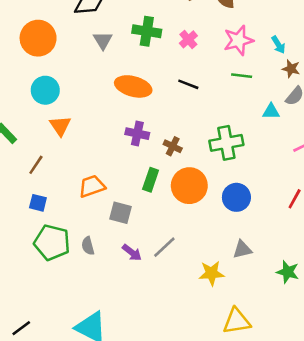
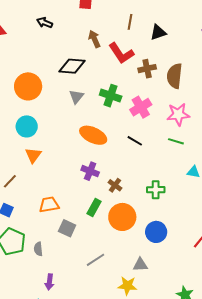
pink cross: (188, 39) -> (141, 107), size x1.5
green cross: (226, 143) -> (156, 190), size x0.7
gray triangle: (242, 249) -> (140, 265), moved
purple arrow: (132, 253) -> (49, 282), moved, turned 49

